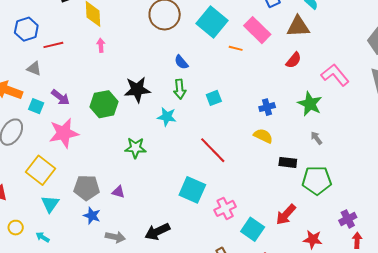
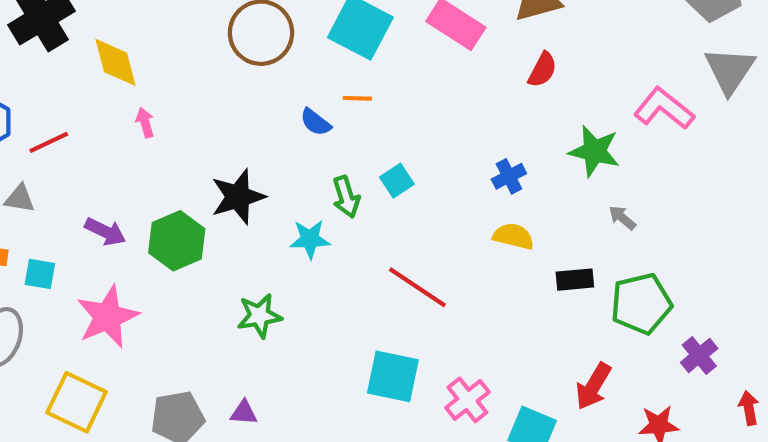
orange line: (236, 48) -> (357, 98), moved
pink L-shape: (335, 75) -> (664, 108), moved
green arrow: (180, 89) -> (346, 197), moved
purple arrow: (60, 97) -> (105, 232), moved
purple cross: (348, 219) -> (699, 355), moved

